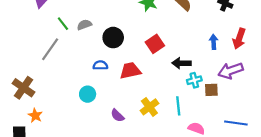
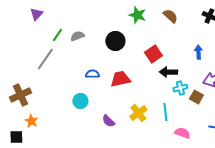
green line: (63, 24) -> (57, 35), turned 72
black circle: (113, 38) -> (115, 41), moved
red square: (155, 44) -> (153, 54), moved
brown cross: (23, 88) -> (20, 95), turned 30
brown square: (211, 90) -> (196, 97), turned 32

